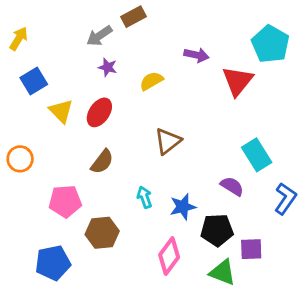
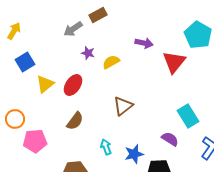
purple star: (108, 67) -> (88, 53), moved
yellow triangle: (61, 111) -> (45, 84), turned 36
pink pentagon: (65, 201) -> (35, 141), moved

